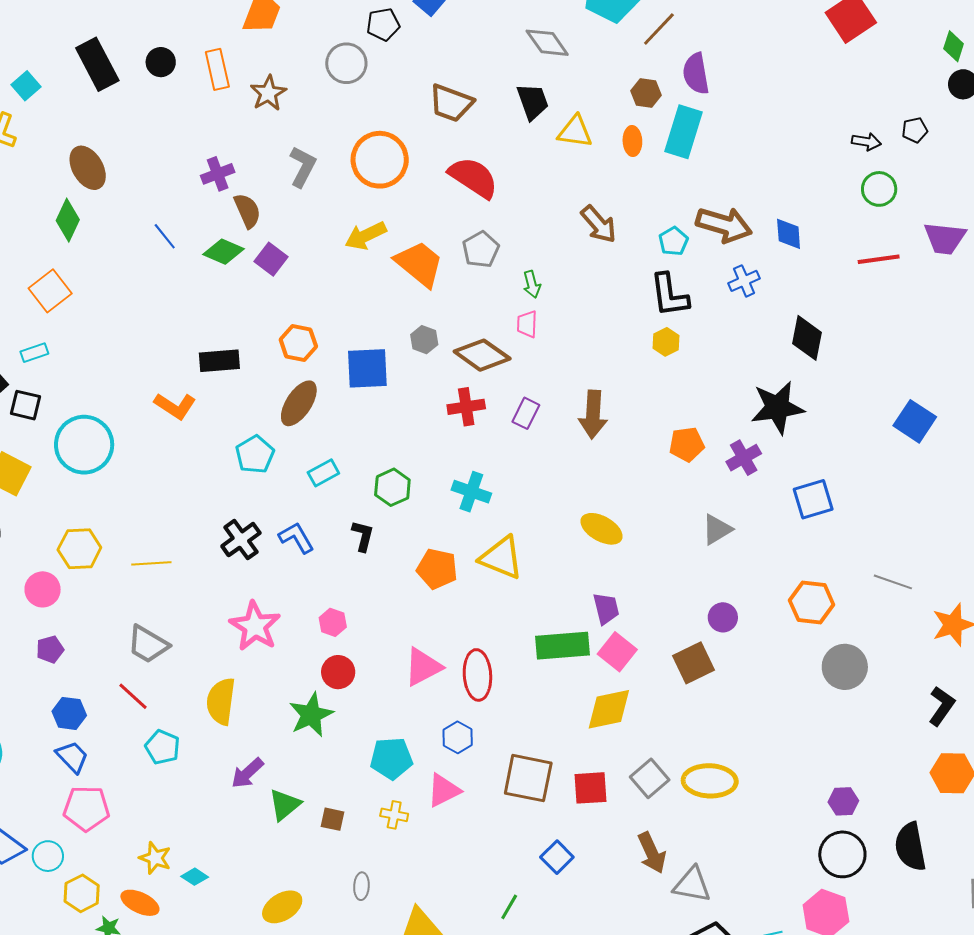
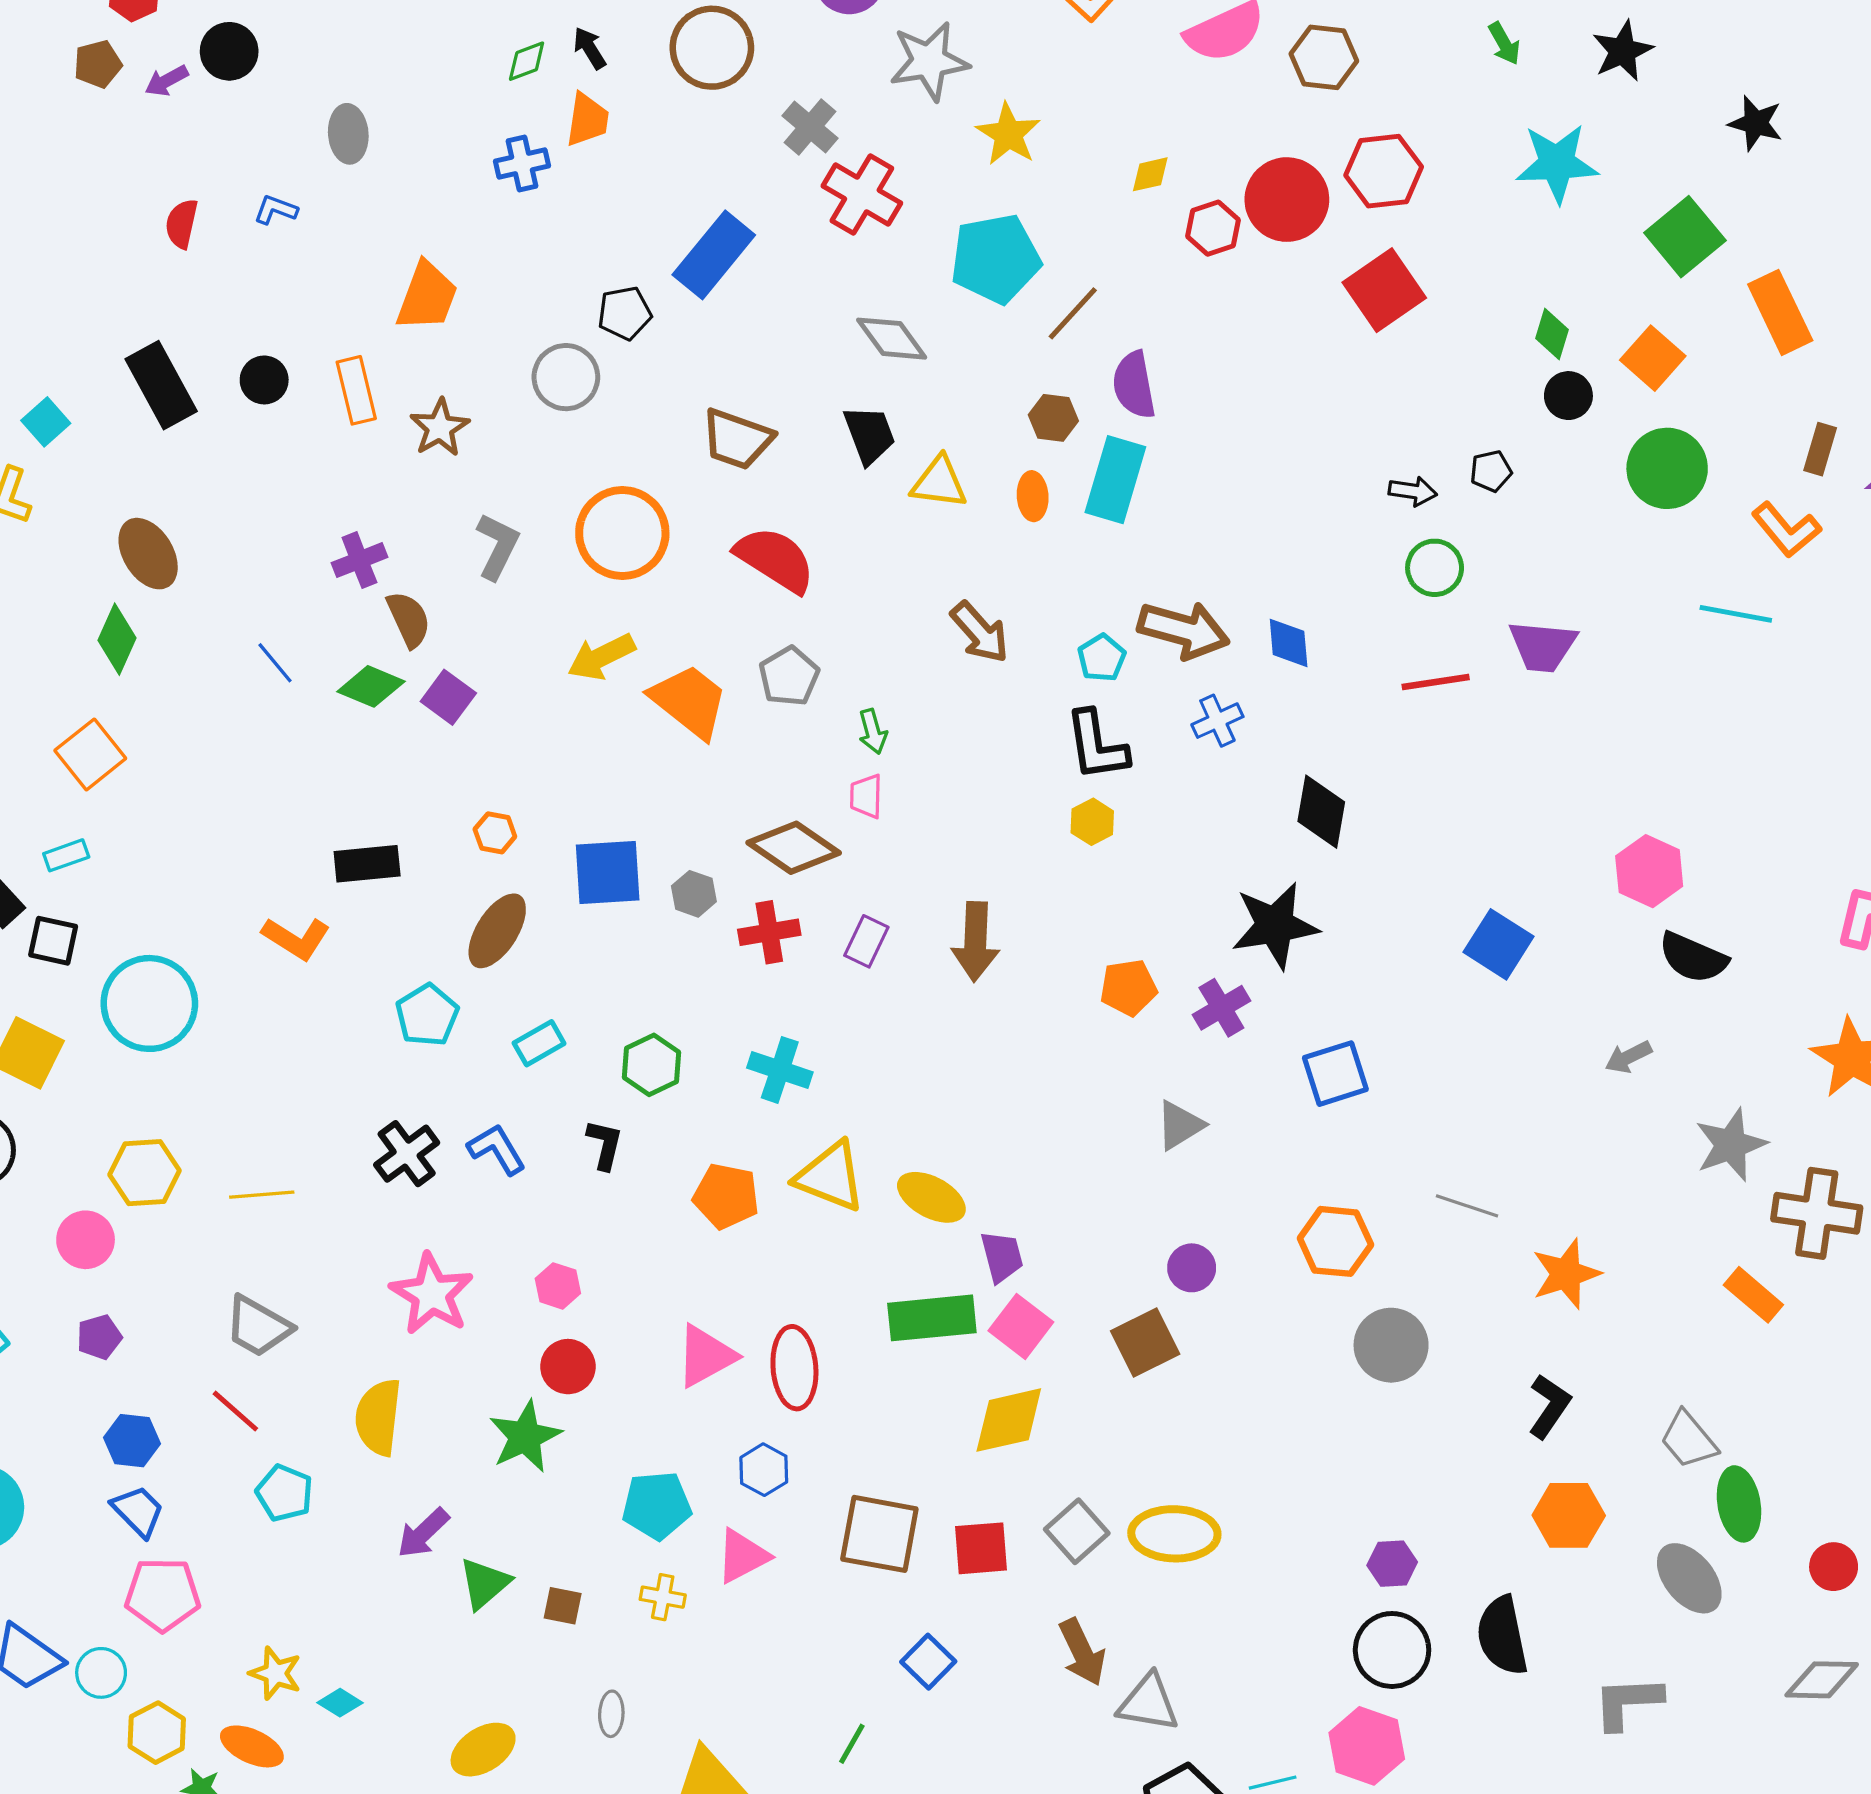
gray hexagon: (424, 340) -> (694, 894), moved
orange hexagon: (298, 343) -> (495, 833), size x0.7
yellow ellipse: (601, 529) -> (931, 1197), moved

